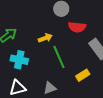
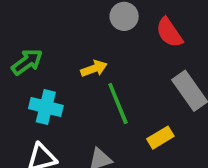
red semicircle: (77, 27) -> (169, 33), moved, turned 48

